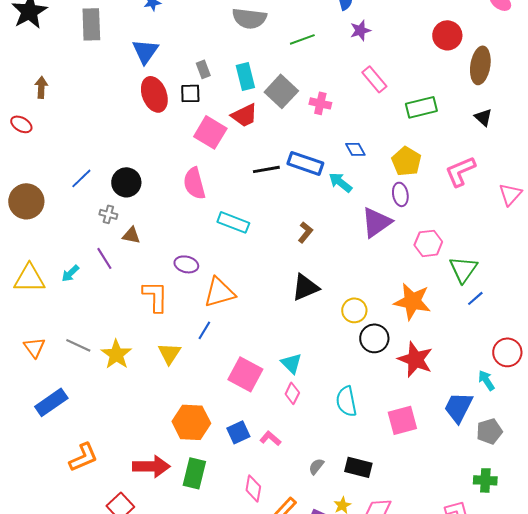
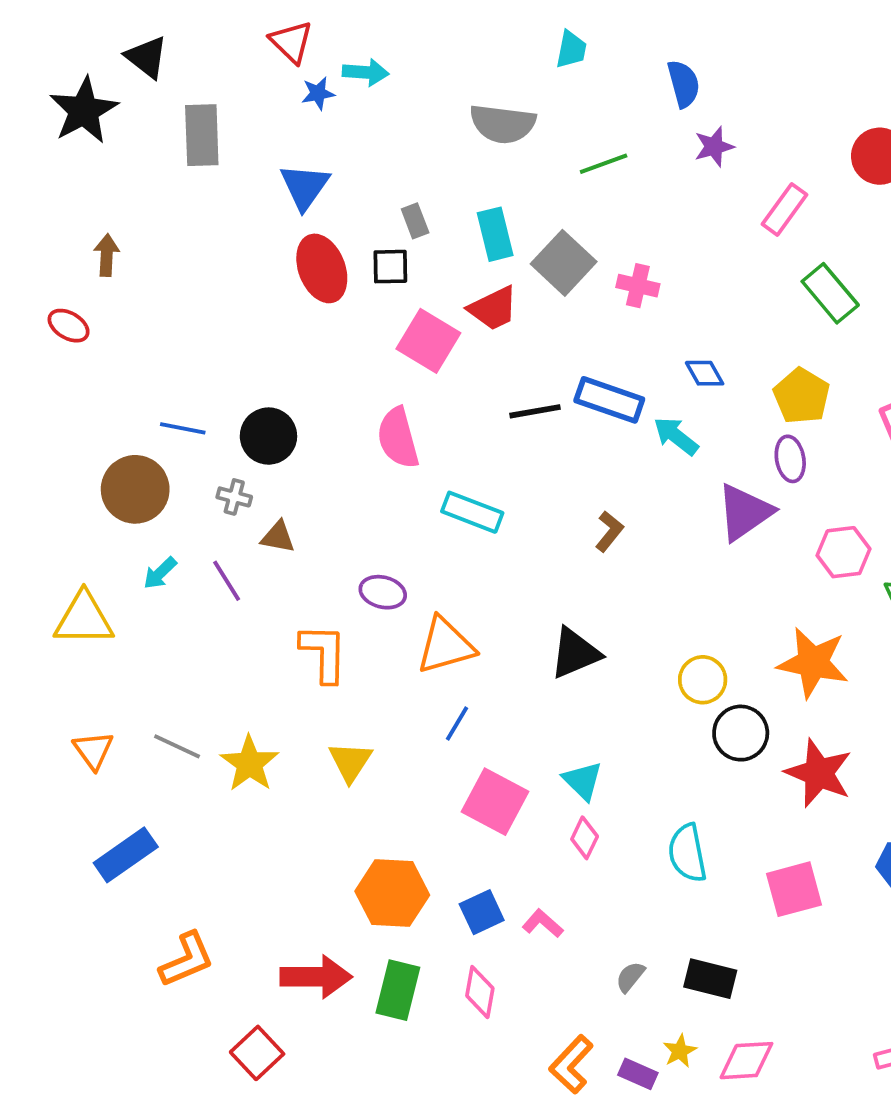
pink rectangle: (374, 79) -> (784, 209), moved, turned 76
green rectangle: (421, 107) -> (830, 293), turned 64
blue line: (81, 178) -> (183, 428), turned 55
brown circle: (26, 201) -> (135, 489), moved
cyan arrow: (70, 273) -> (160, 573), moved
black triangle: (305, 287) -> (575, 653), moved
blue line: (204, 330) -> (457, 724), moved
pink diamond: (253, 488) -> (480, 992), moved

